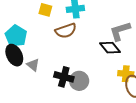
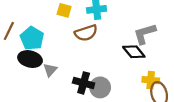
black ellipse: (14, 55) -> (30, 59), turned -50
gray triangle: (33, 65) -> (50, 70), turned 32

